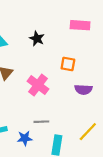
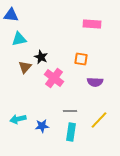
black star: (37, 39) -> (41, 57), moved
gray line: (41, 122) -> (70, 111), moved

